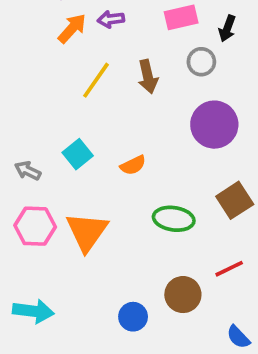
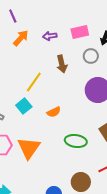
purple arrow: (111, 19) -> (50, 36), moved
yellow line: (96, 80) -> (34, 82), moved

